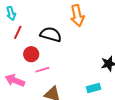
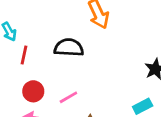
red circle: (31, 54) -> (33, 91), moved

